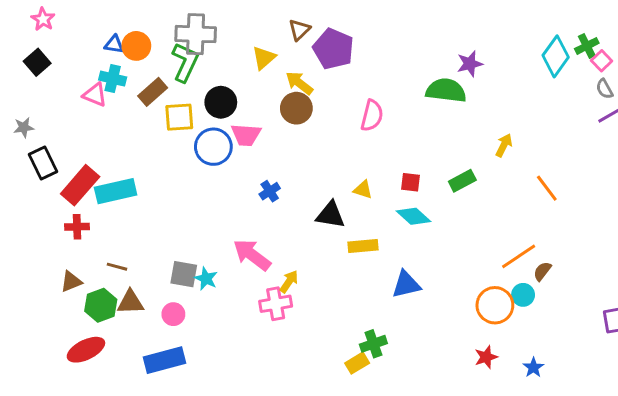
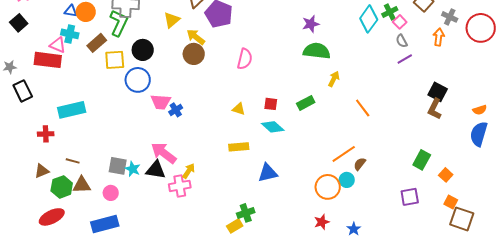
green semicircle: (446, 90) -> (317, 51), moved
pink trapezoid: (246, 135) -> (161, 102), moved
red rectangle: (80, 185) -> (48, 60), moved, turned 56
black triangle: (330, 215) -> (156, 170), moved

